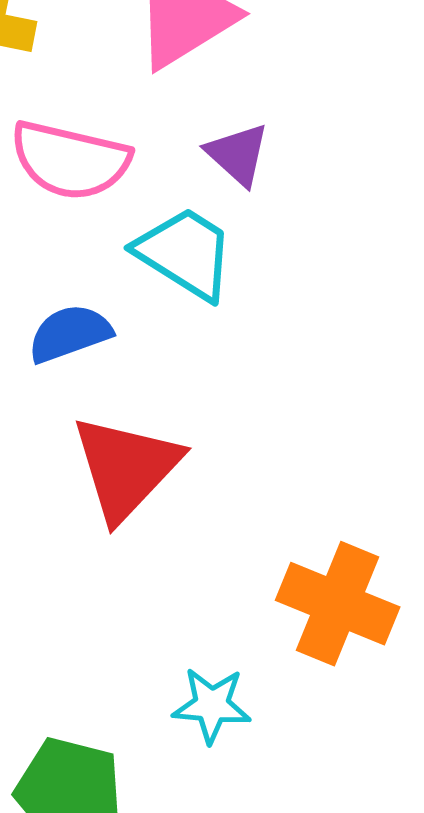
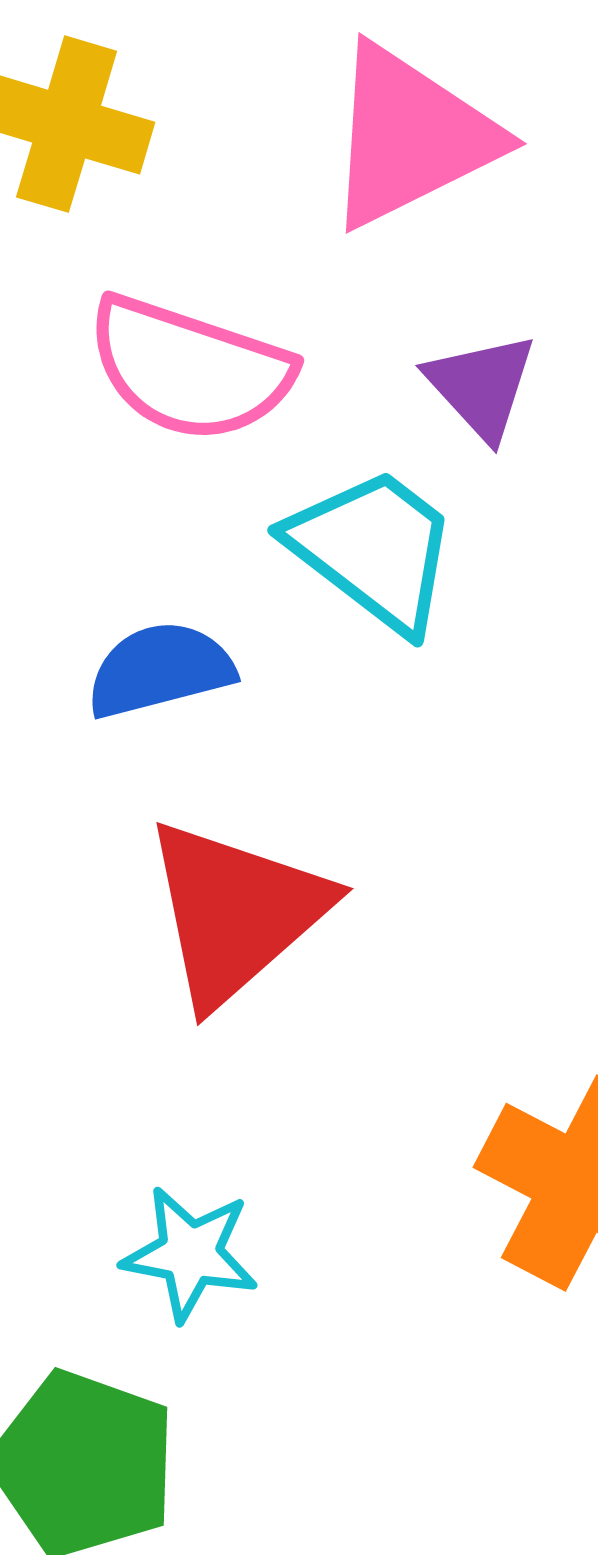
cyan star: (212, 705) -> (190, 1254), moved

